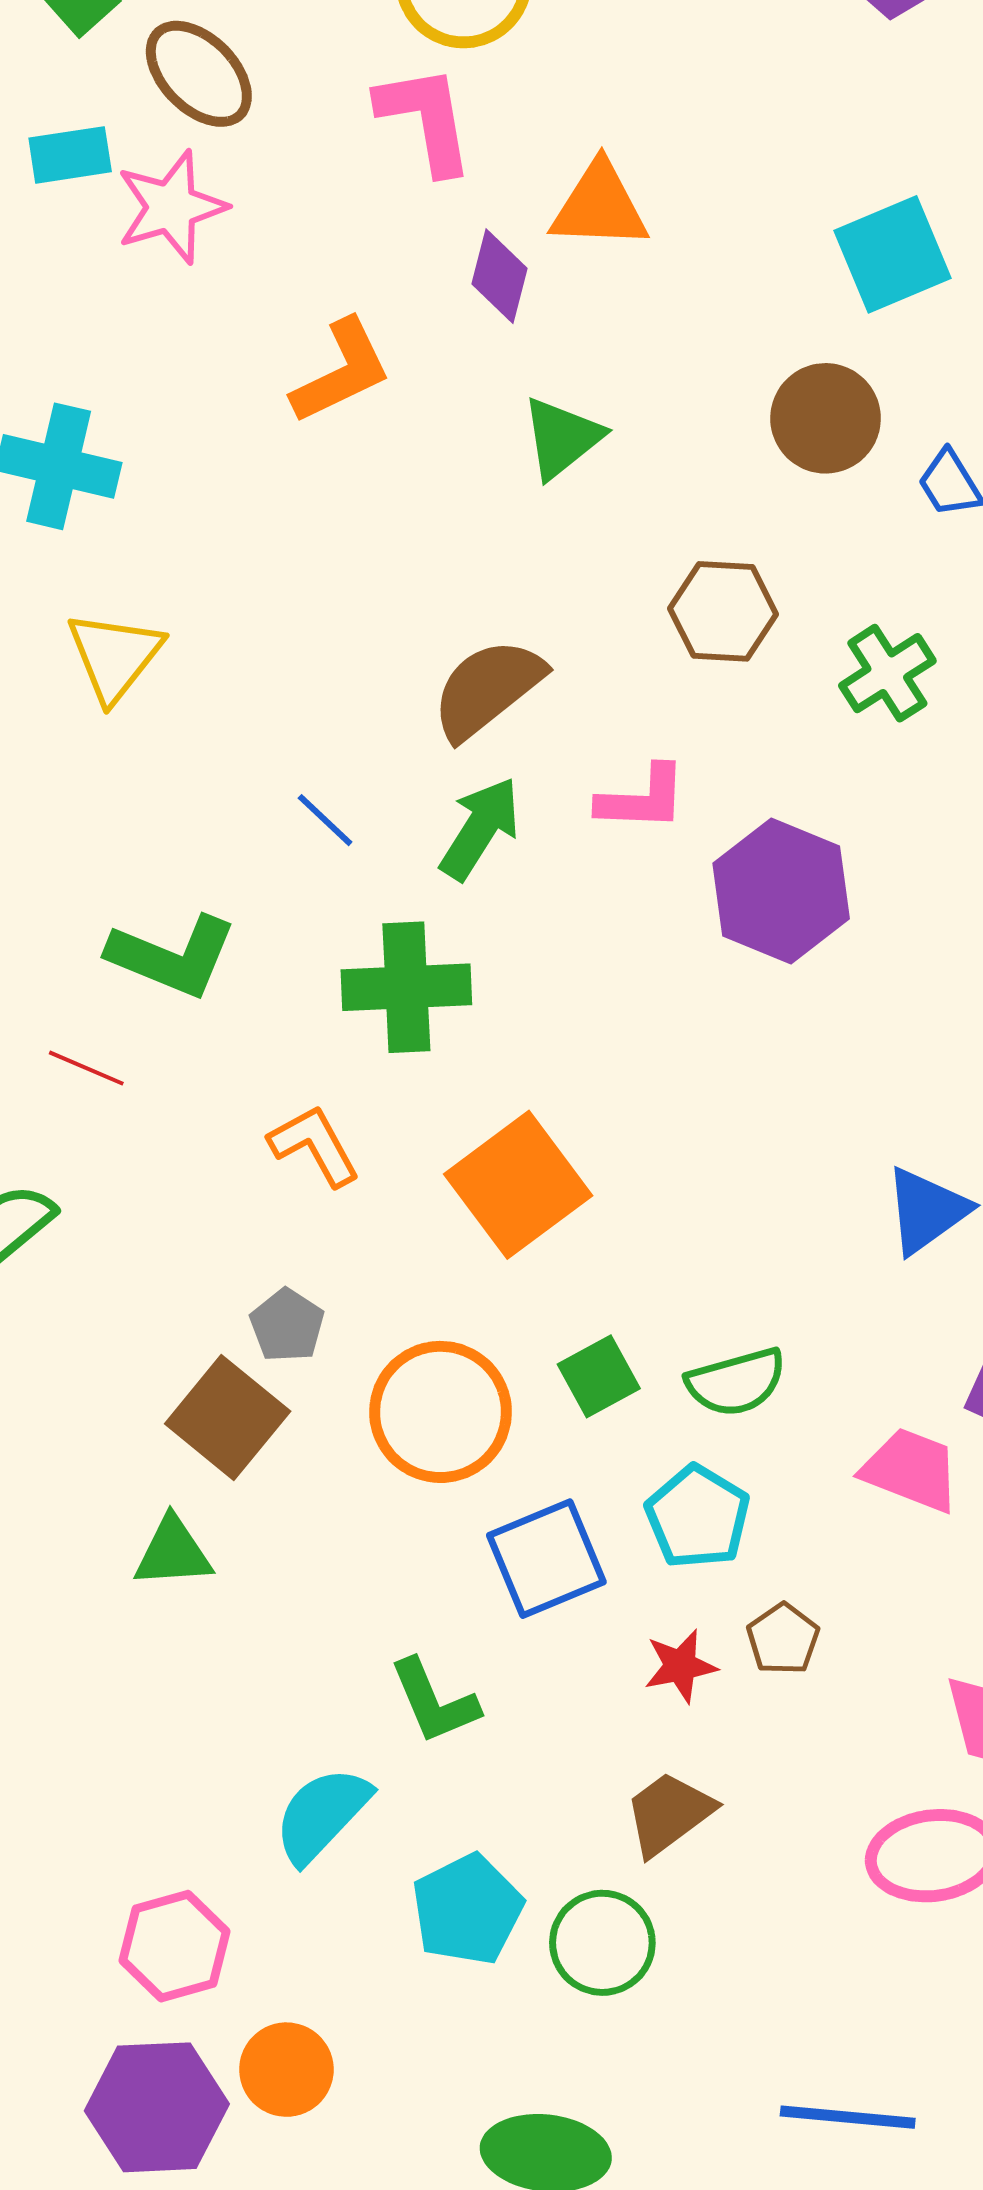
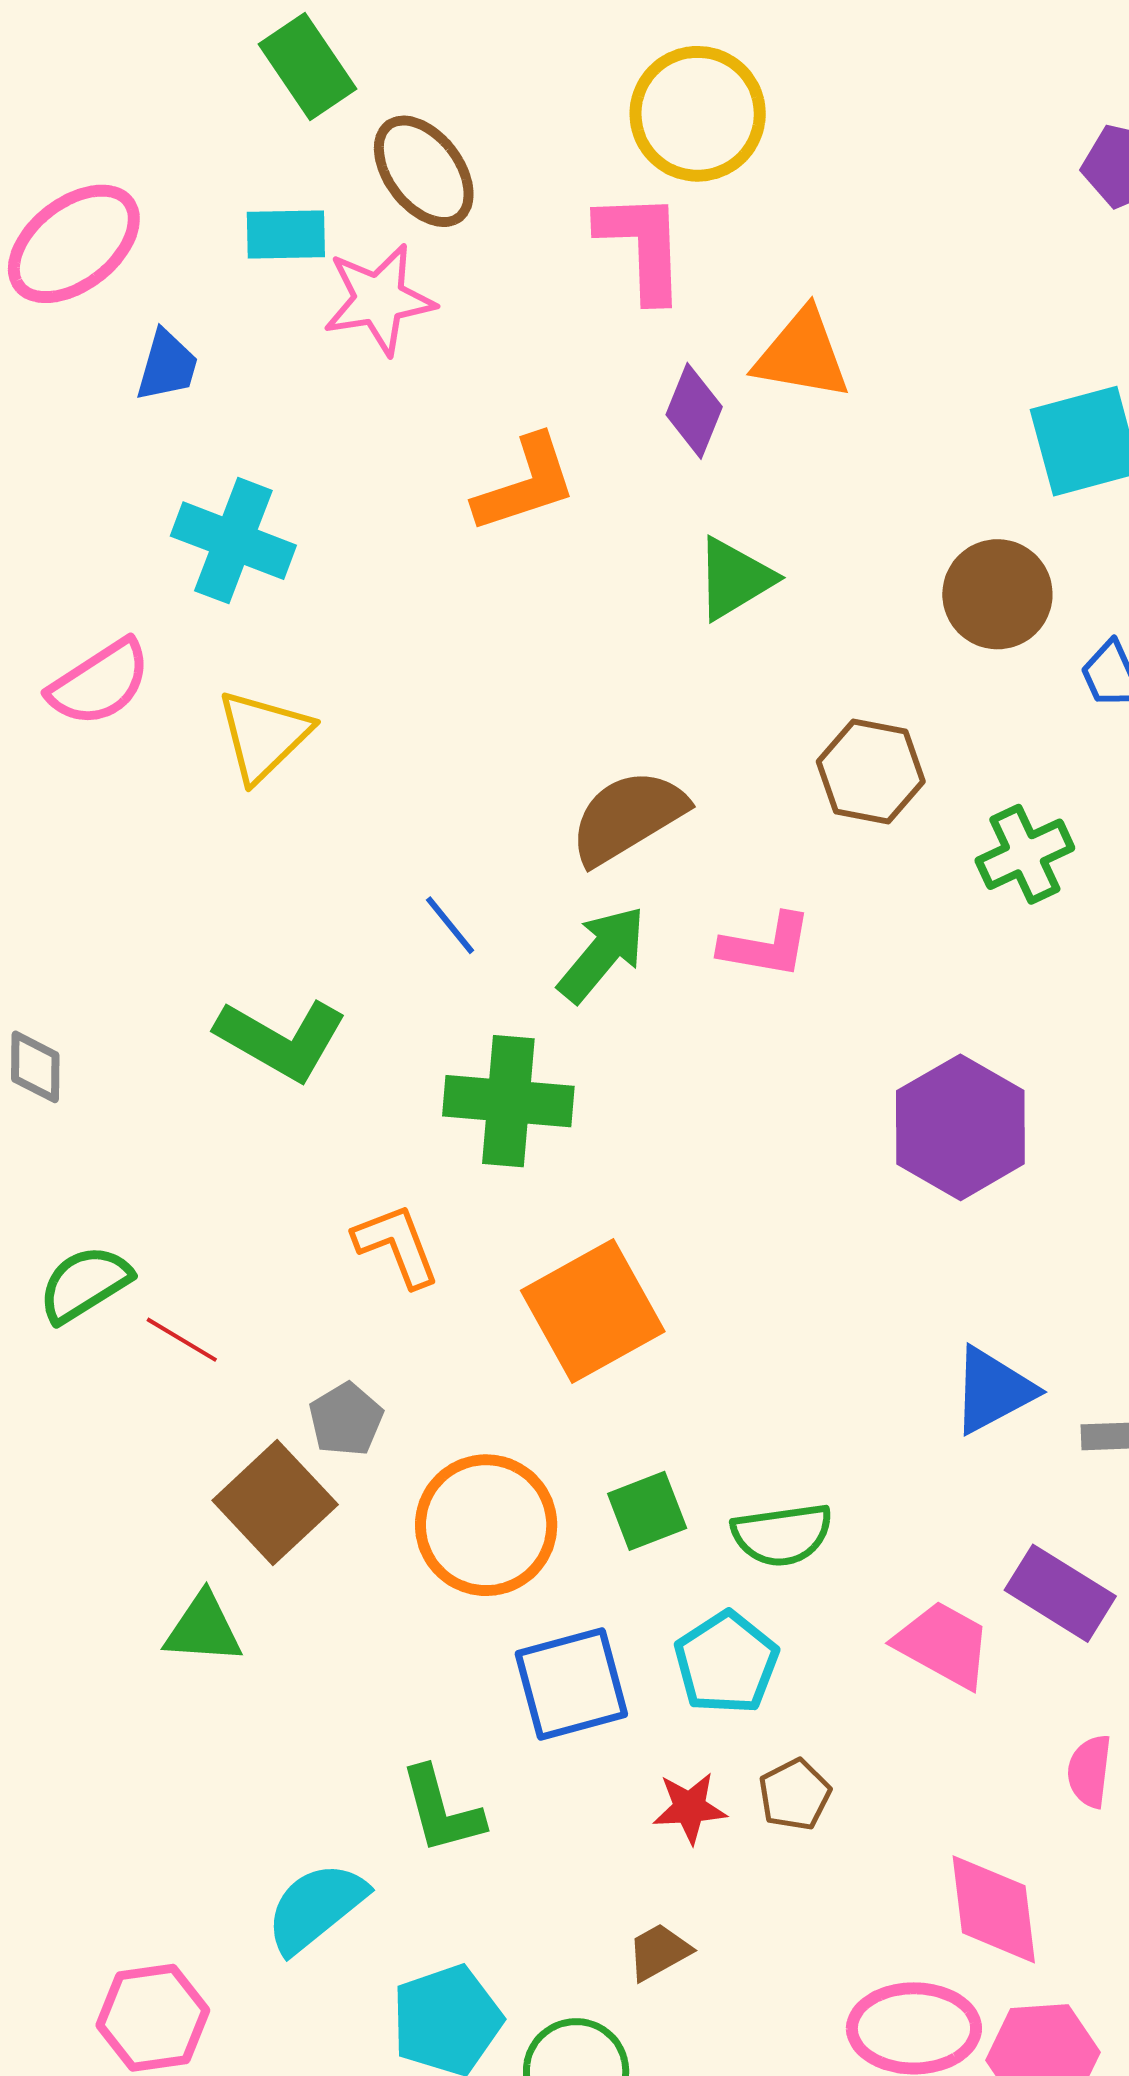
purple hexagon: (781, 891) -> (960, 1127), moved
red line: (86, 1068) -> (182, 1340), moved
brown trapezoid: (669, 1813) -> (659, 1952), size x0.7

